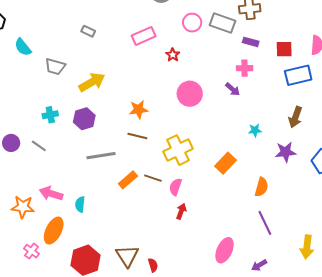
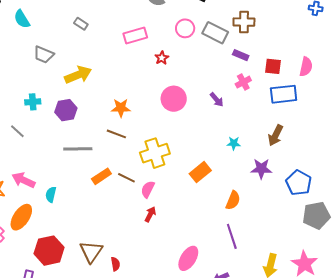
cyan semicircle: (23, 47) -> (22, 19), moved
pink cross: (245, 68) -> (243, 82), moved, turned -35

